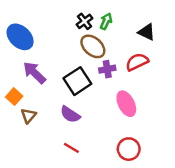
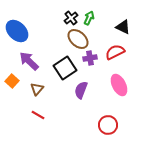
pink ellipse: (126, 104) -> (119, 85), moved
purple semicircle: (70, 114) -> (81, 90), moved, turned 78
brown triangle: (28, 116) -> (37, 89), moved
red line: (71, 148) -> (38, 115), moved

